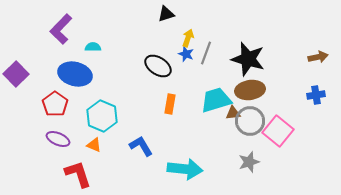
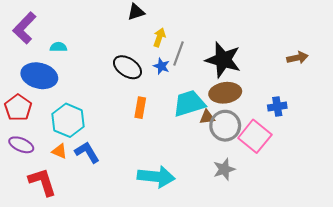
blue star: (186, 54) -> (161, 66), moved
blue cross: (316, 95) -> (277, 107), moved
blue L-shape: (141, 146) -> (87, 152), moved

